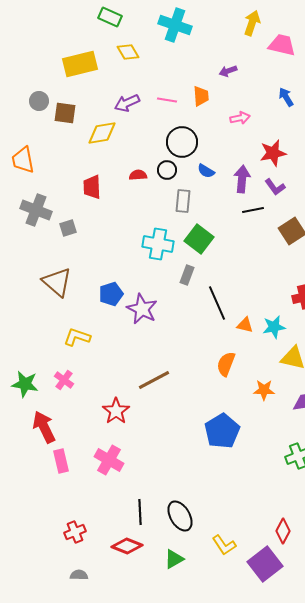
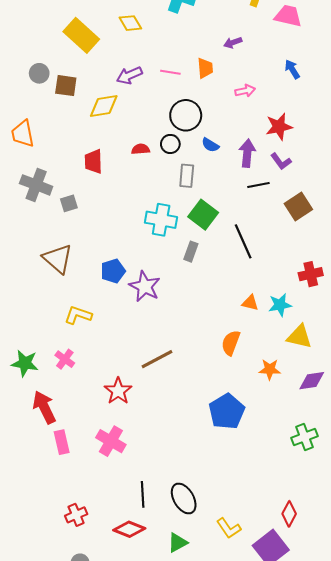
yellow rectangle: (80, 64) -> (81, 35), turned 56
black line: (217, 303) -> (243, 241), moved

